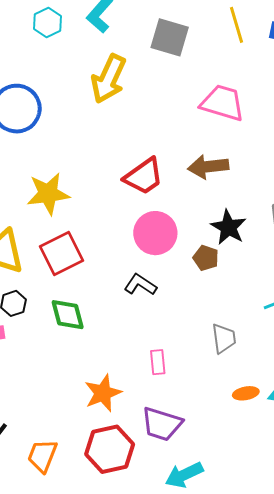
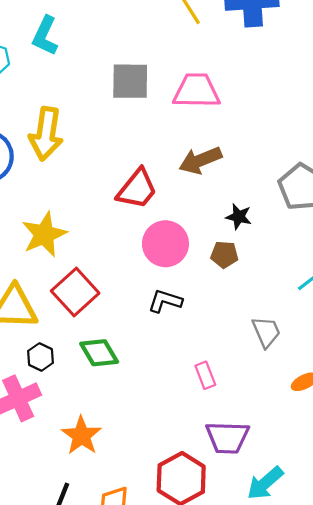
gray square: (170, 37) -> (130, 81), moved
yellow arrow: (109, 79) -> (46, 134), moved
black star: (228, 227) -> (239, 217), size x0.7
orange star: (103, 393) -> (81, 436), moved

